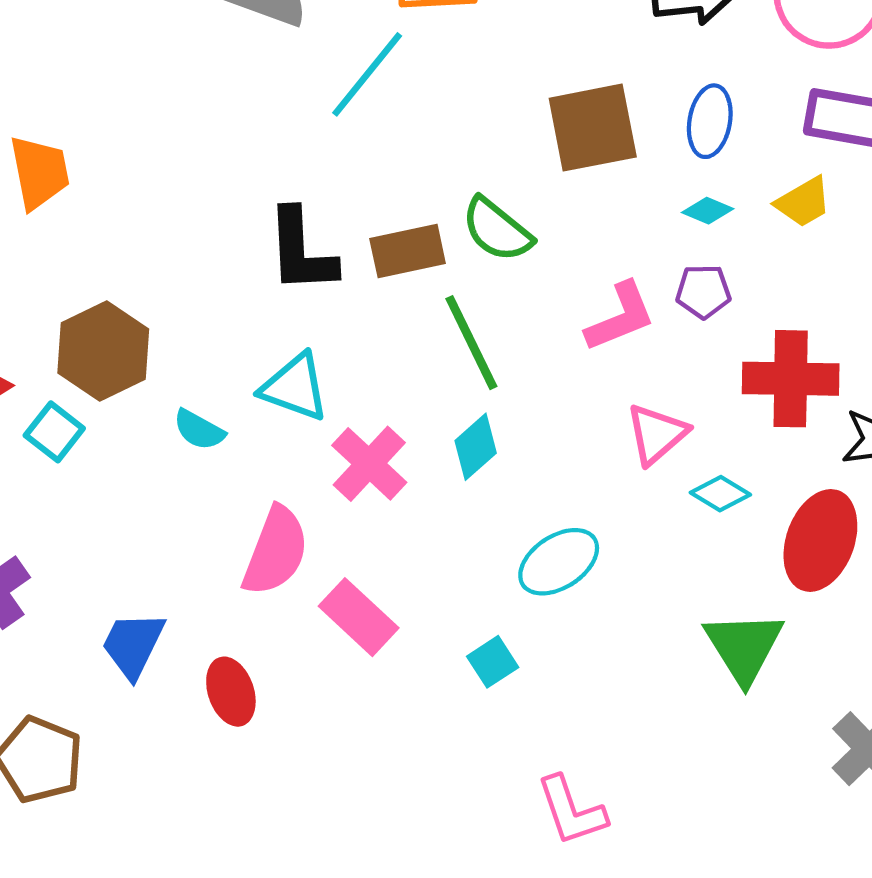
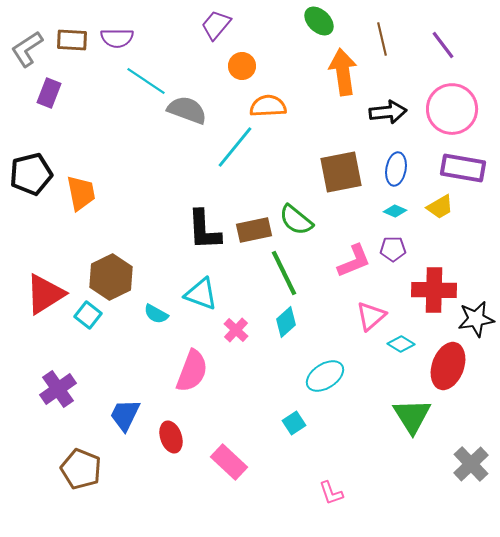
pink cross: (369, 464) -> (236, 330), size x0.7
pink rectangle: (359, 617) -> (229, 462), moved
pink L-shape: (571, 811) -> (331, 493), size x0.7

